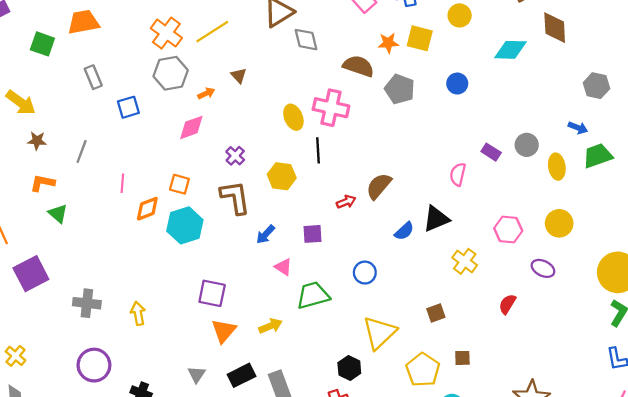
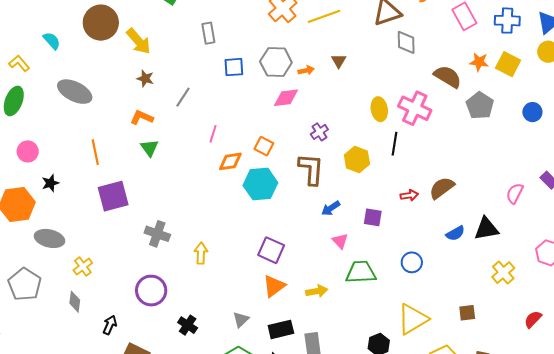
gray hexagon: (171, 73) -> (276, 62), moved

